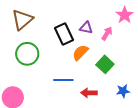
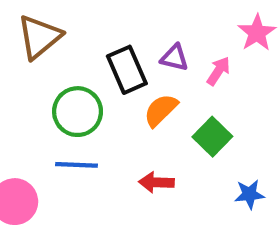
green circle: (27, 54) -> (78, 112), moved
blue line: (63, 80) -> (77, 165), moved
red arrow: (89, 93) -> (156, 182), moved

